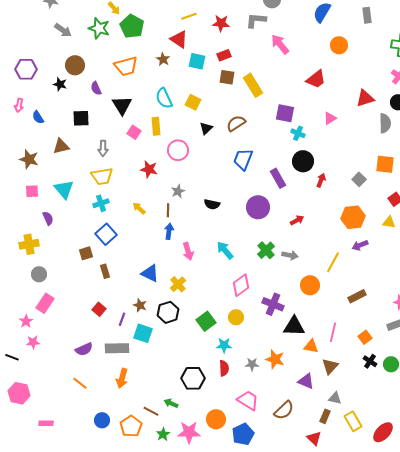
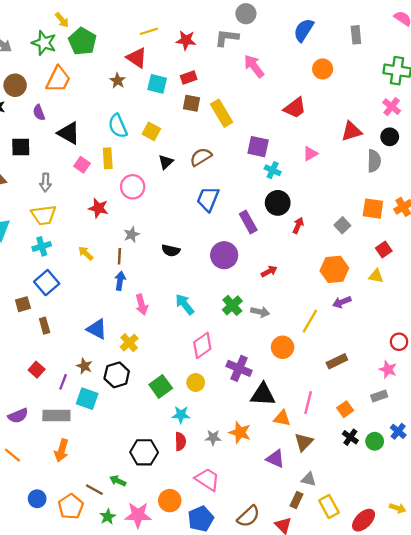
orange trapezoid: (126, 66) -> (58, 79), moved, turned -50
black triangle: (122, 105) -> (69, 133), turned -30
brown semicircle: (284, 410) -> (248, 516), moved

